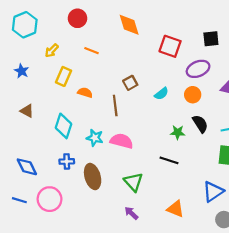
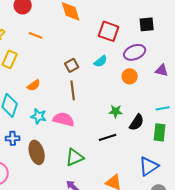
orange semicircle: (85, 93) -> (34, 85), moved, turned 128
cyan semicircle: (161, 94) -> (101, 61), moved
brown line: (115, 105) -> (73, 90), moved
black semicircle: (200, 124) -> (137, 122), moved, turned 66
black line: (169, 160) -> (108, 137), turned -36
green triangle: (133, 182) -> (75, 157), turned 48

